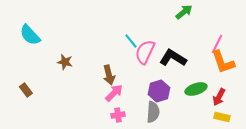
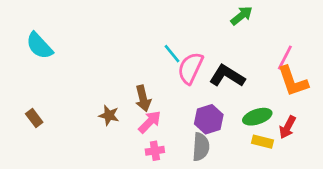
brown star: (65, 62) -> (109, 115), moved
yellow rectangle: (222, 117) -> (263, 142), moved

